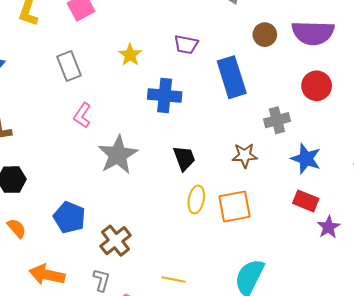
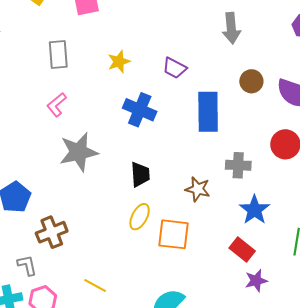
gray L-shape: (101, 280) -> (27, 265), turned -45

